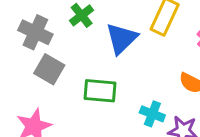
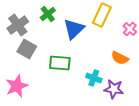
gray cross: (35, 32) -> (18, 25), turned 30

